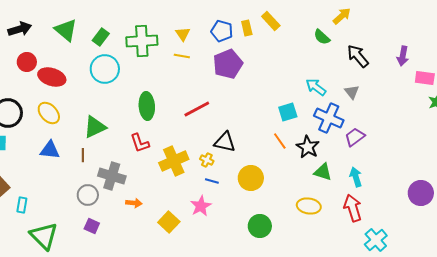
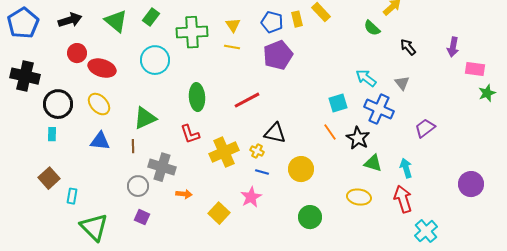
green rectangle: (101, 37) -> (151, 17), moved
black arrow: (358, 56) -> (408, 47), size x0.7
purple trapezoid: (355, 137) -> (425, 128), moved

